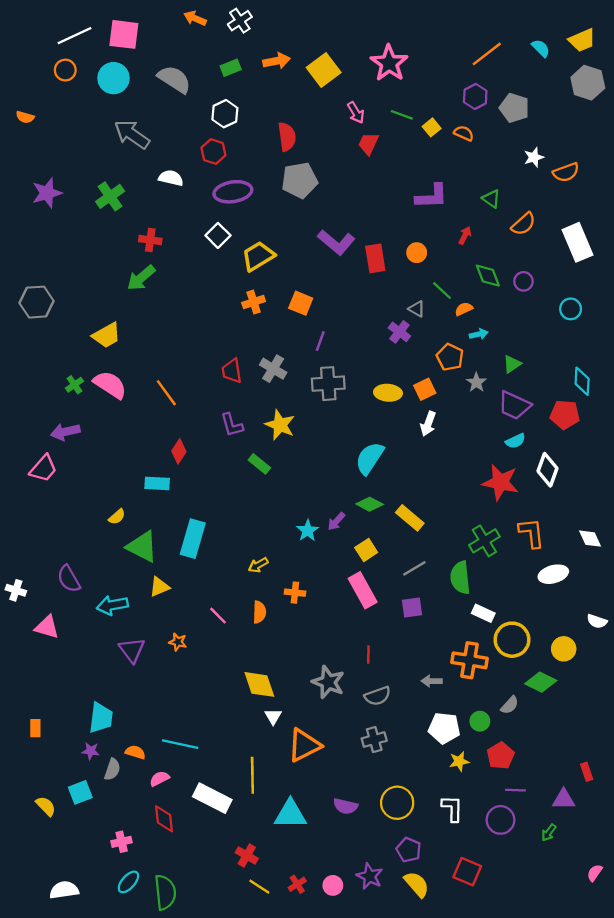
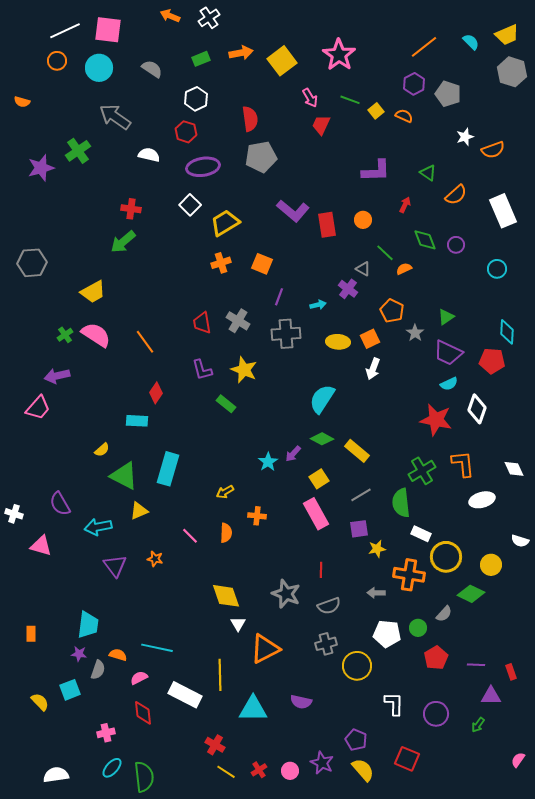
gray semicircle: (174, 79) -> (152, 69), size x0.7
green cross: (110, 196) -> (78, 151), moved
cyan arrow: (479, 334) -> (318, 305), moved
yellow star: (459, 761) -> (377, 549), moved
purple line: (515, 790) -> (476, 665), moved
yellow circle: (397, 803) -> (357, 666), moved

